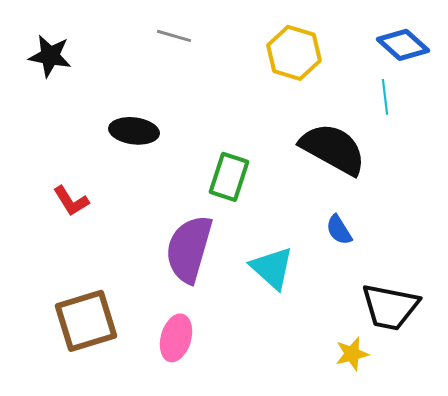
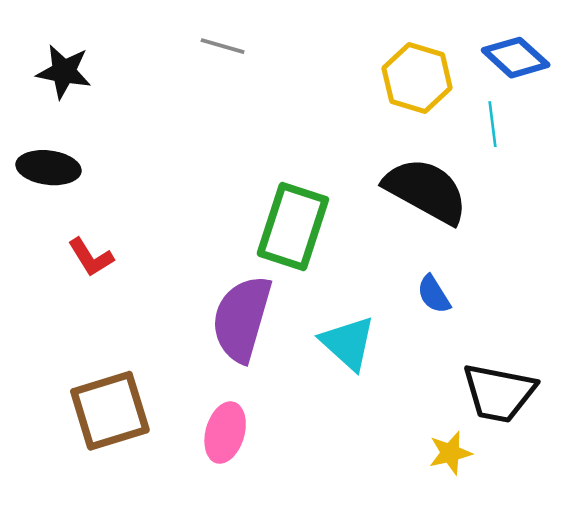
yellow hexagon: (294, 53) -> (417, 78), moved
black ellipse: (134, 131) -> (48, 168), moved
green rectangle: (229, 177) -> (293, 226), size x1.4

